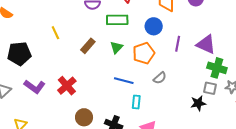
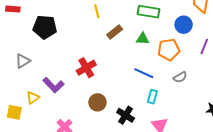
yellow line: (55, 33) -> (97, 11), moved
green triangle: (116, 47) -> (143, 39), turned 40
purple L-shape: (35, 87) -> (53, 85), moved

